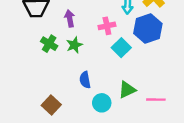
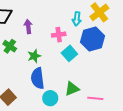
green star: (74, 45) -> (34, 56), moved
blue semicircle: (85, 80) -> (38, 78), size x1.5

